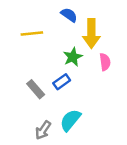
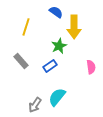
yellow line: (32, 33) -> (26, 27), turned -66
pink semicircle: (105, 62) -> (91, 67), moved
gray rectangle: (36, 89) -> (21, 61), moved

